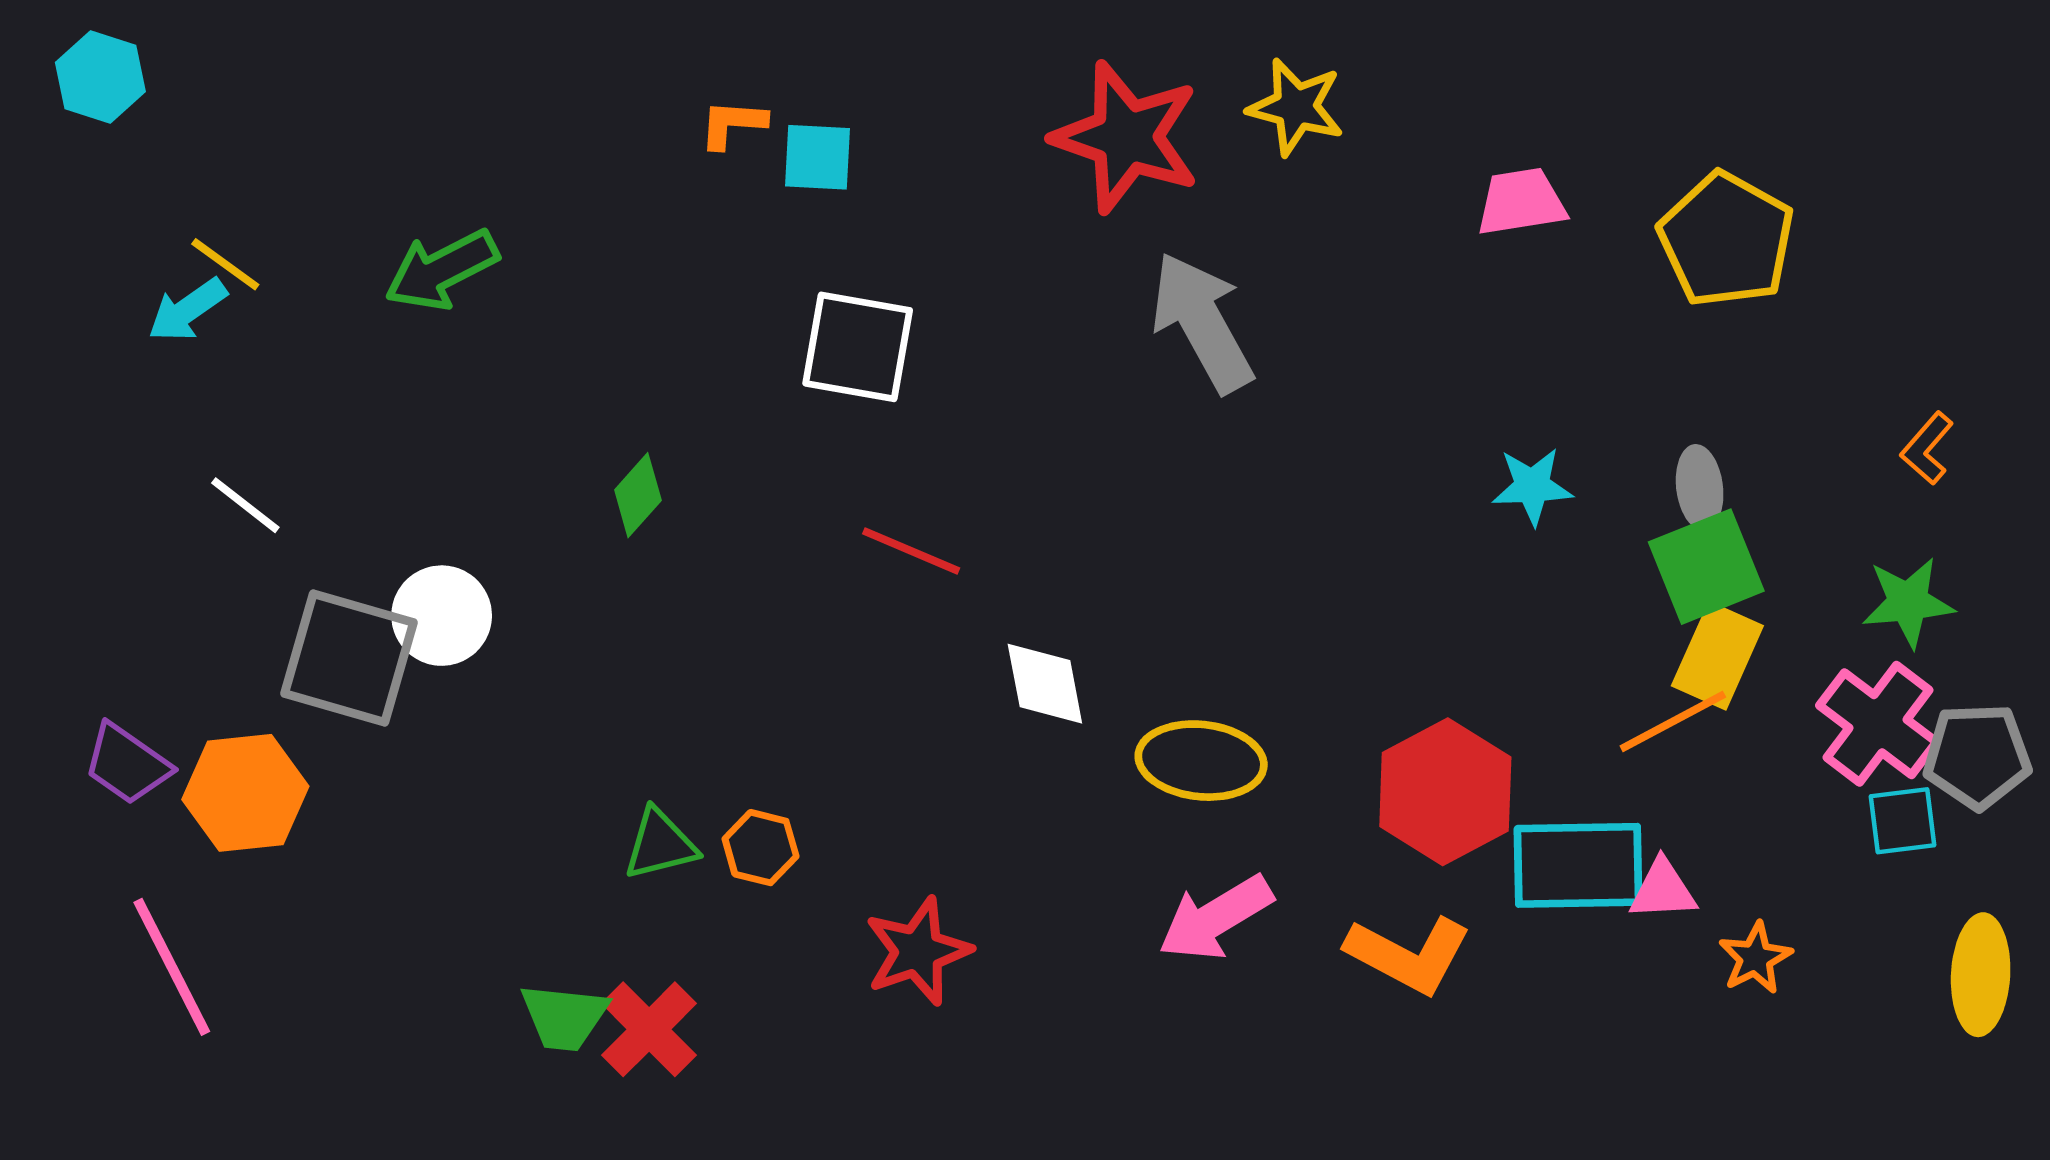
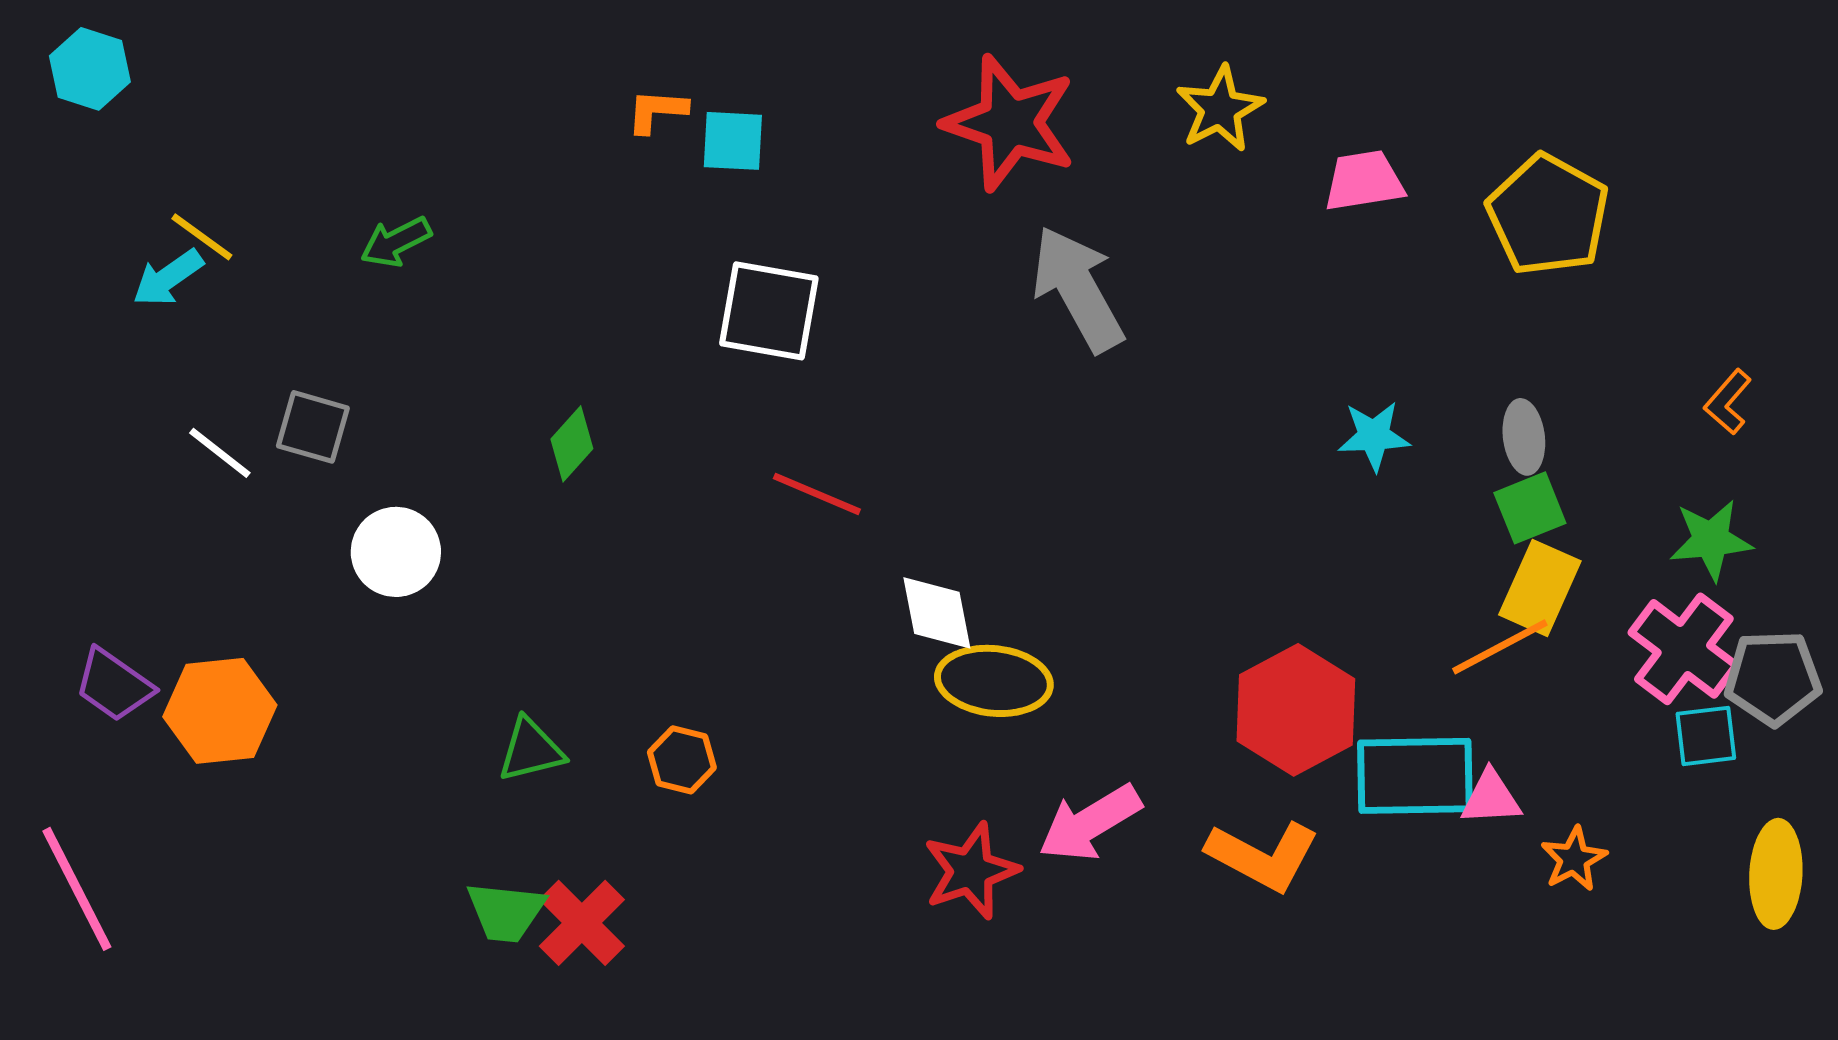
yellow star: (1296, 107) -> (1220, 109), moved, turned 30
green arrow: (442, 270) -> (396, 242), size x0.7
green square: (1706, 567) -> (1530, 508), size x0.7
gray square: (349, 658) -> (313, 427), moved, size x0.6
yellow ellipse: (1201, 761) -> (994, 681), moved
green triangle: (660, 844) -> (531, 750), moved
red star: (918, 951) -> (971, 871), moved
pink line: (172, 967) -> (77, 889), moved

